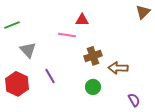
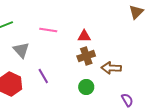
red triangle: (82, 20) -> (84, 36), moved
pink line: (67, 35) -> (48, 30), moved

